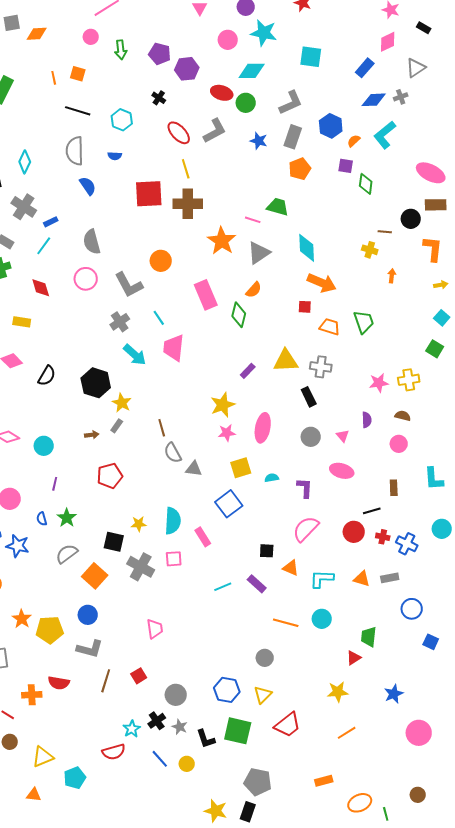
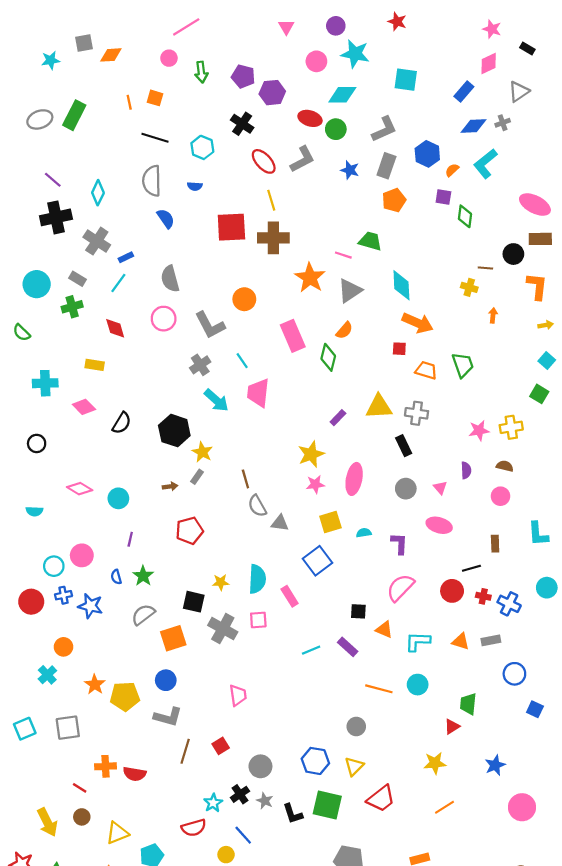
black cross: (159, 98) -> (242, 124), size x1.5
orange square: (95, 576) -> (173, 638), turned 30
red semicircle: (59, 683) -> (135, 774), moved
yellow circle: (187, 764) -> (226, 855), moved

